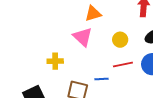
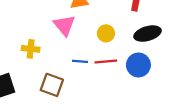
blue line: (101, 79) -> (80, 61), moved

